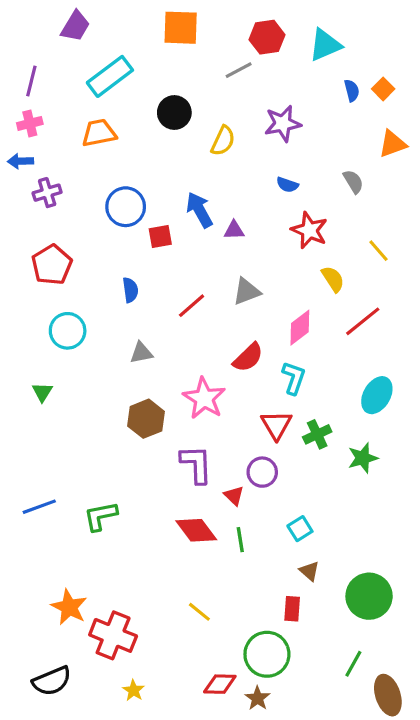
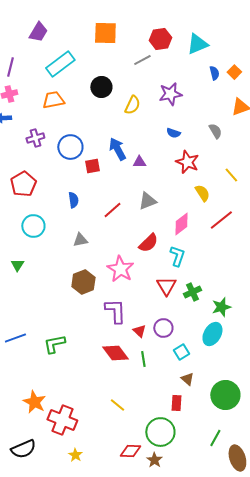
purple cross: (47, 193) -> (35, 138), moved
cyan ellipse: (377, 395) -> (212, 334), moved
purple circle: (262, 472) -> (163, 328), moved

